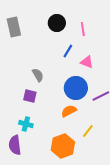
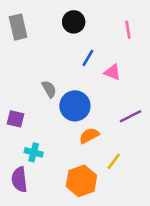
pink line: (83, 29) -> (128, 30), moved
blue circle: (76, 88) -> (75, 106), moved
purple square: (30, 96) -> (16, 119), moved

